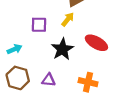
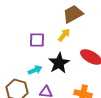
cyan arrow: (15, 49) -> (35, 70), moved

